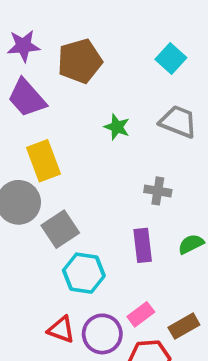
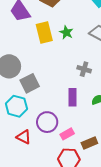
yellow rectangle: (43, 161) -> (44, 32), moved
cyan hexagon: (84, 273) -> (16, 106), moved
purple circle: (102, 334) -> (47, 122), moved

